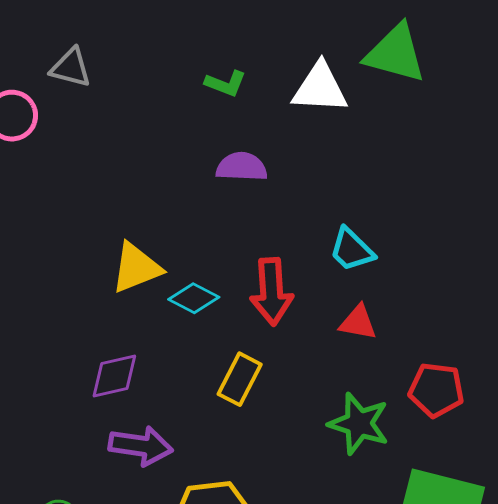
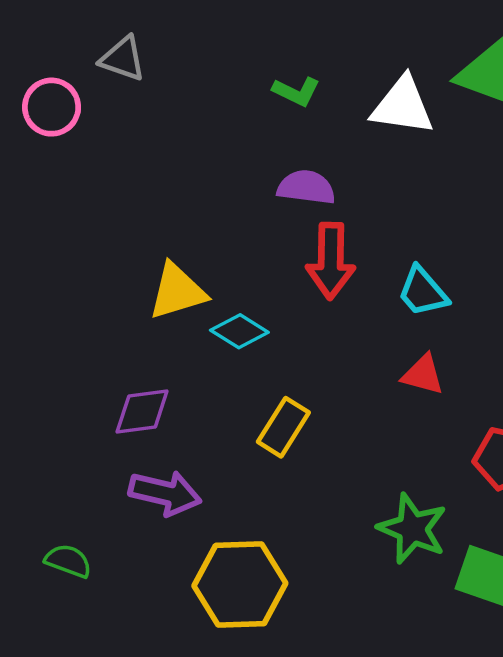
red arrow: (272, 292) -> (331, 261), moved
green star: (359, 424) -> (412, 529), moved

